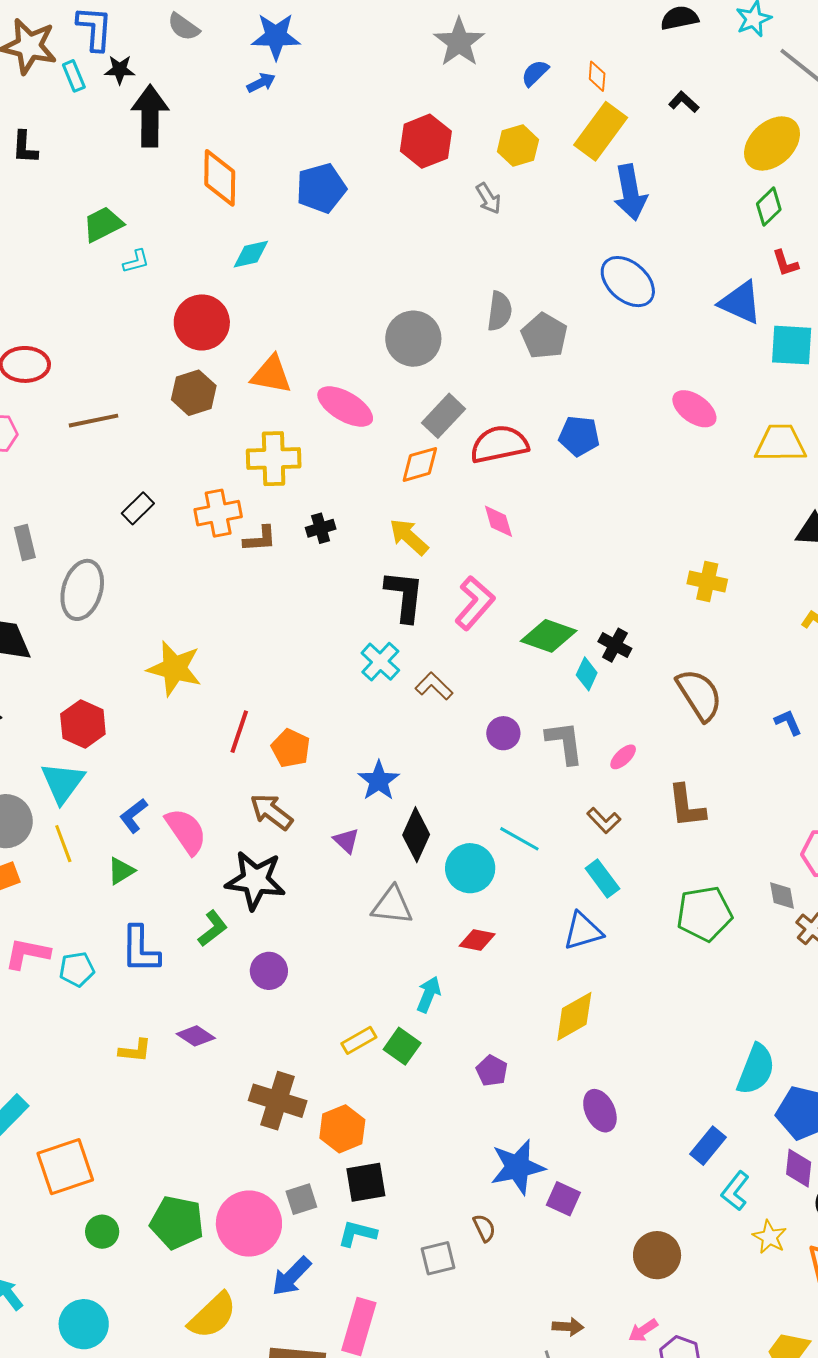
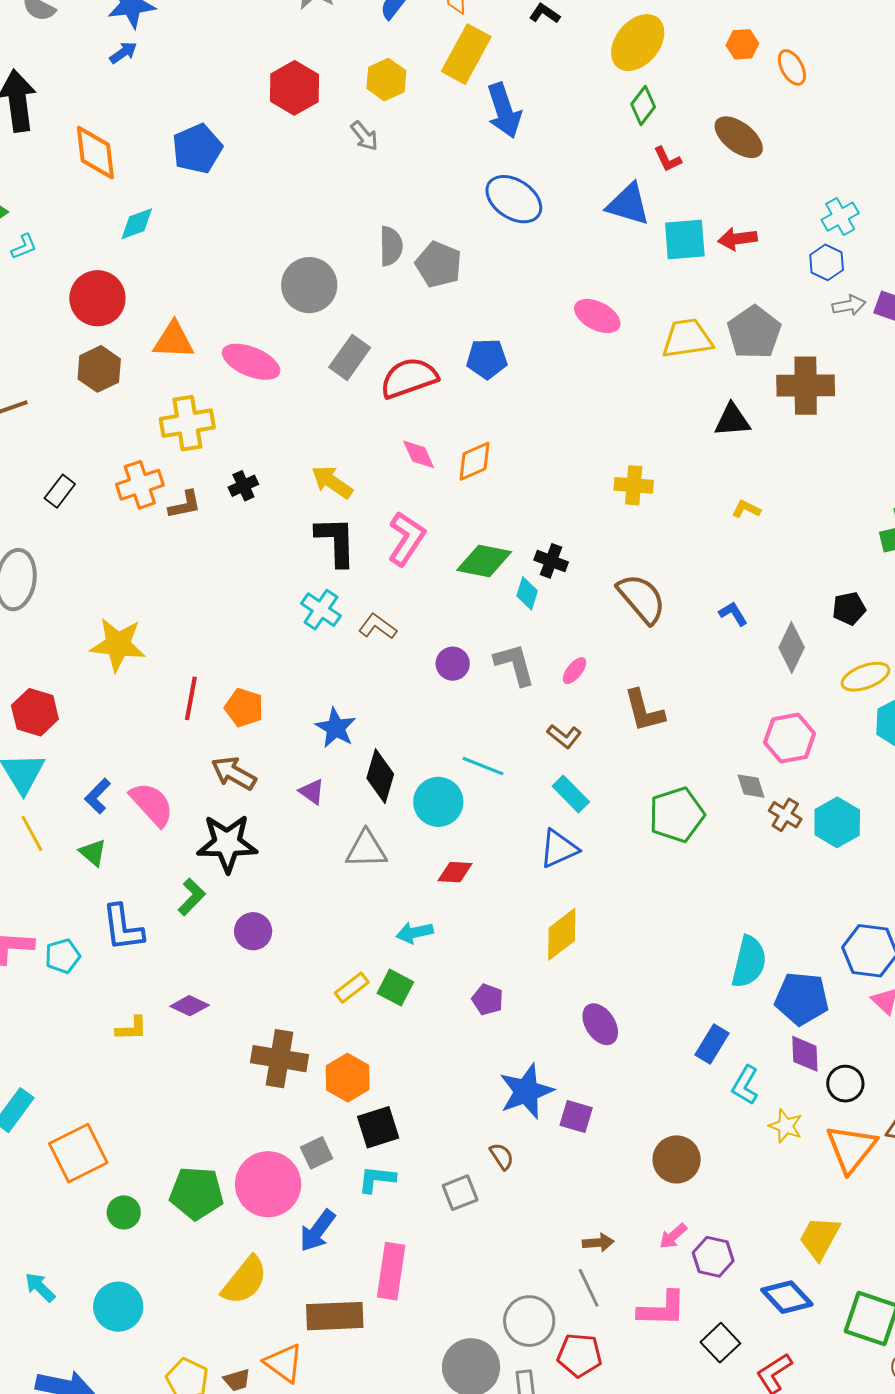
orange diamond: (420, 464) -> (475, 461), moved
green triangle: (121, 871) -> (93, 853), turned -40
cyan arrow: (429, 994) -> (415, 933), turned -117

